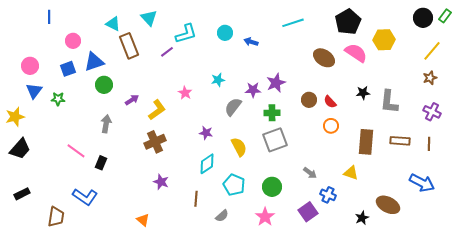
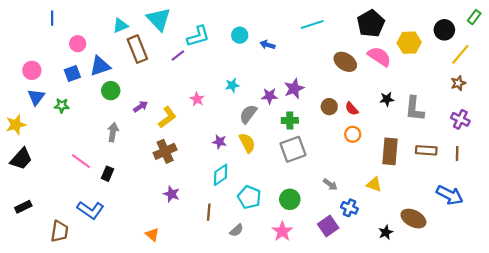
cyan triangle: (149, 18) -> (159, 19), size x1.4
black circle: (423, 18) -> (444, 30), moved
cyan triangle: (113, 24) -> (120, 26), turned -49
yellow semicircle: (239, 147) -> (247, 143), moved

